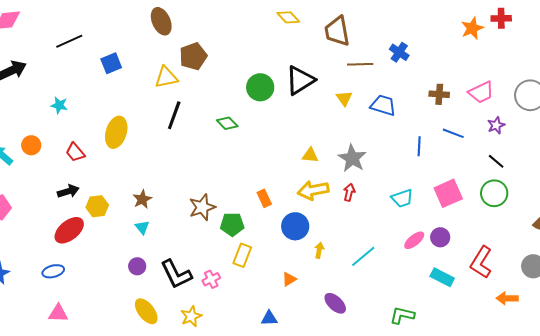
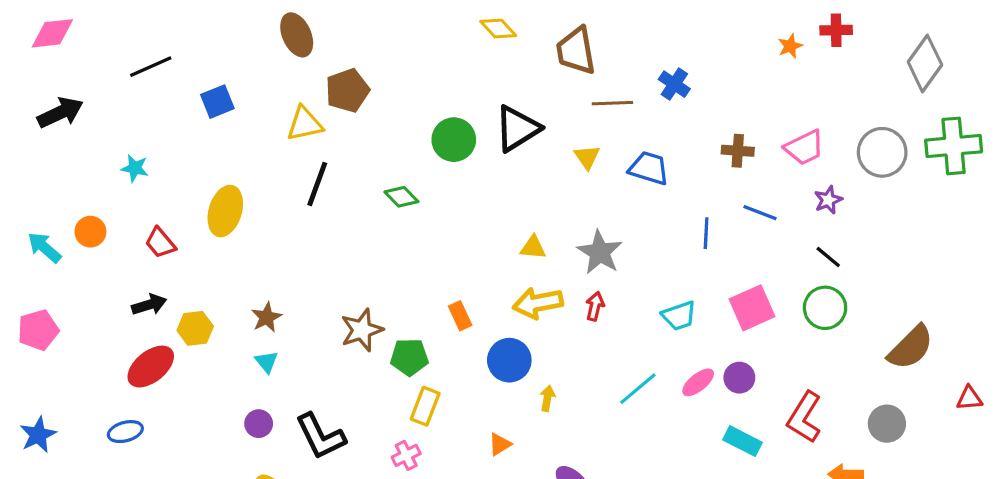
orange star: (472, 28) -> (790, 46), size x0.7
cyan line: (363, 256) -> (638, 389), moved
pink cross: (211, 279) -> (406, 455), moved

